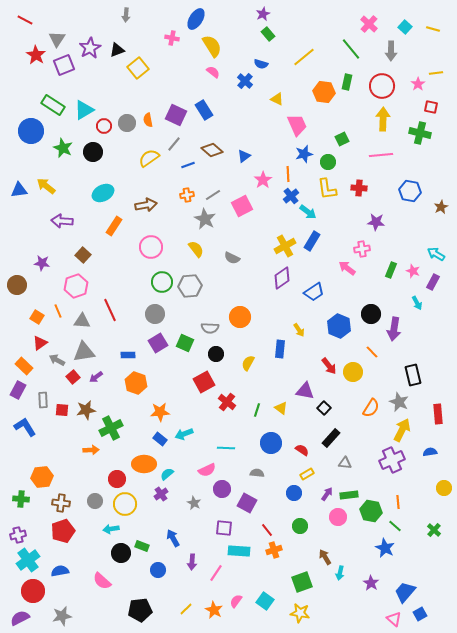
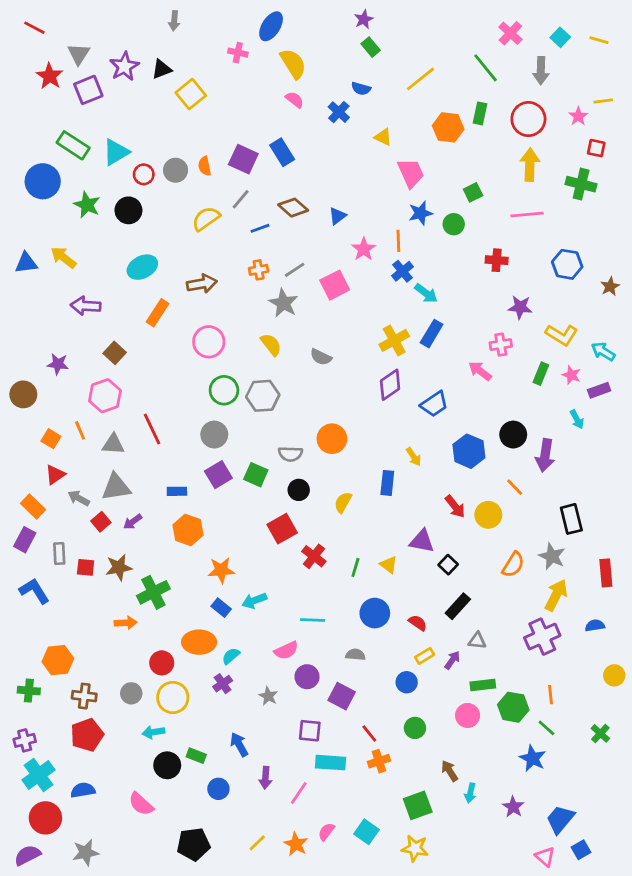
yellow L-shape: (327, 189) -> (562, 335), moved, turned -50
purple rectangle: (433, 282) -> (599, 390), turned 42
purple arrow: (327, 494) -> (452, 660), moved

